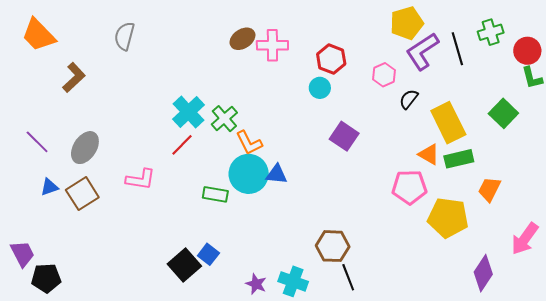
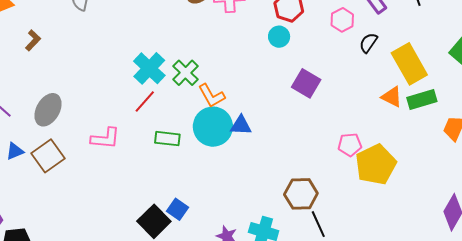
brown L-shape: (74, 77) -> (33, 40), size x0.7
pink pentagon: (409, 187) -> (350, 145), moved, size x0.7
green rectangle: (215, 194) -> (167, 139), moved
yellow pentagon: (448, 218) -> (376, 165), moved, turned -30

